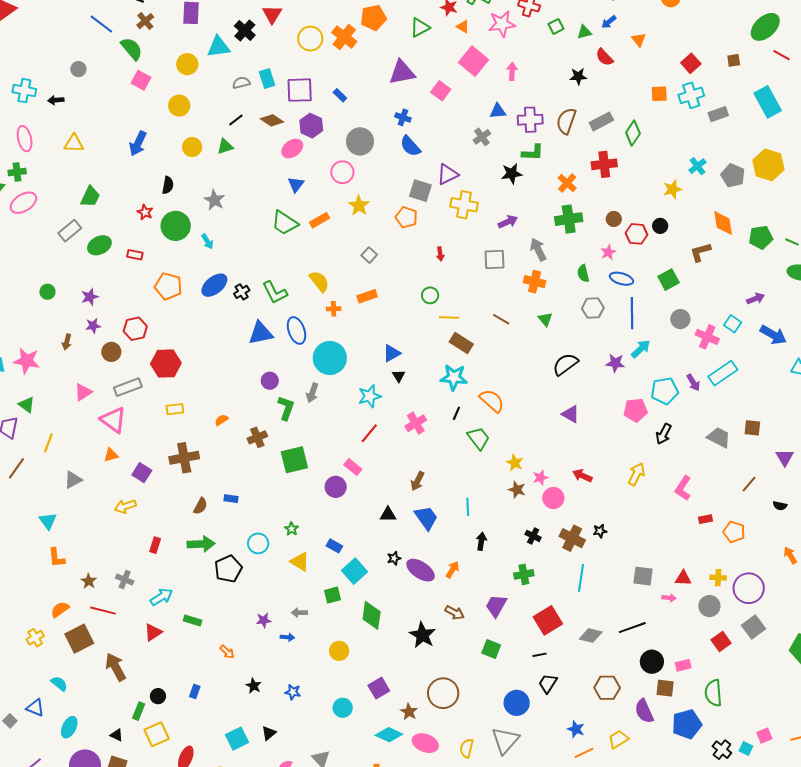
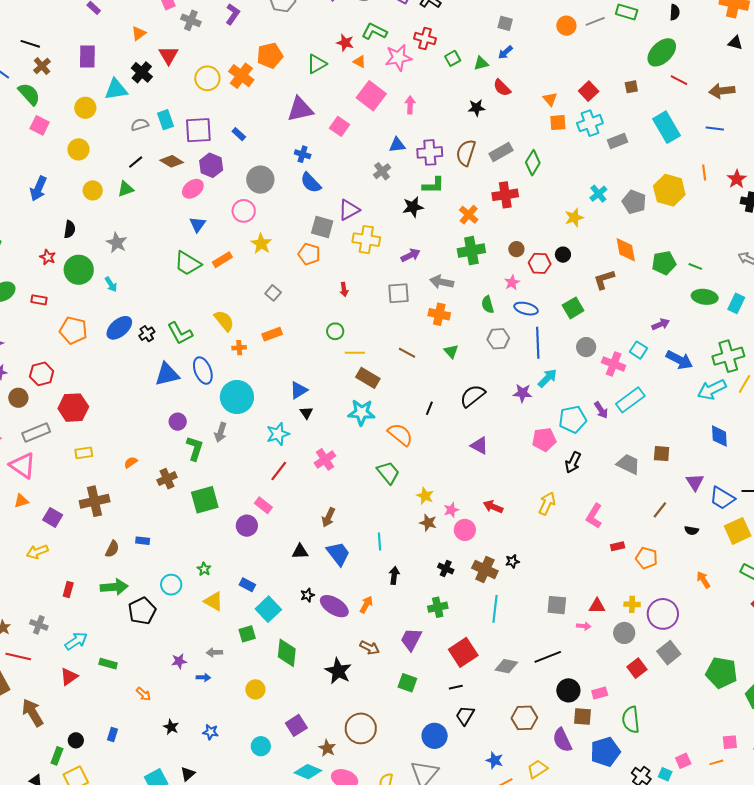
orange triangle: (639, 40) -> (550, 99), moved
gray arrow: (538, 249) -> (442, 282), turned -50
black line: (456, 413) -> (429, 408), moved

